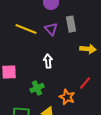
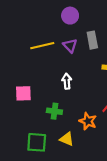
yellow line: (26, 29) -> (42, 46), turned -35
green cross: (37, 88) -> (54, 111), turned 32

